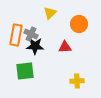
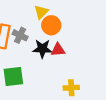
orange circle: (79, 24) -> (51, 25), moved
black star: (35, 46) -> (42, 49), moved

